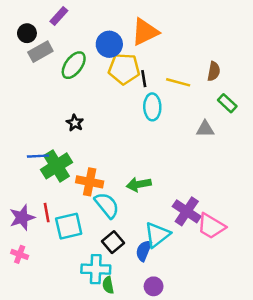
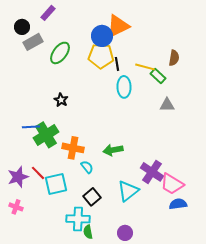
blue circle: (109, 44) -> (102, 36), moved
green rectangle: (227, 103) -> (158, 76), moved
cyan semicircle: (107, 205) -> (87, 167), size x0.6
red line: (47, 213) -> (38, 173), turned -35
blue semicircle: (144, 251) -> (178, 204), moved, turned 60

